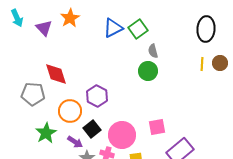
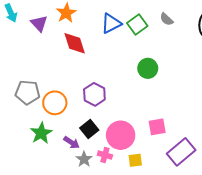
gray semicircle: (153, 51) -> (167, 19), moved, turned -32
red diamond: (56, 74) -> (75, 43), moved
orange circle: (70, 111) -> (55, 103), moved

